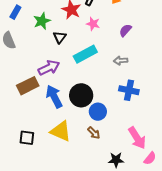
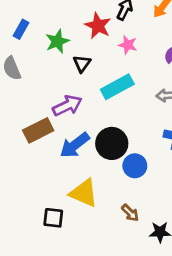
blue arrow: (54, 97) -> (75, 145), turned -100
brown arrow: (94, 133) -> (130, 213), moved
black square: (27, 138) -> (53, 218), moved

